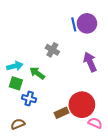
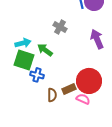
green square: (16, 83) -> (24, 60), size x1.5
pink semicircle: (95, 123) -> (83, 99), moved
brown semicircle: (18, 124) -> (52, 95), moved, turned 112

